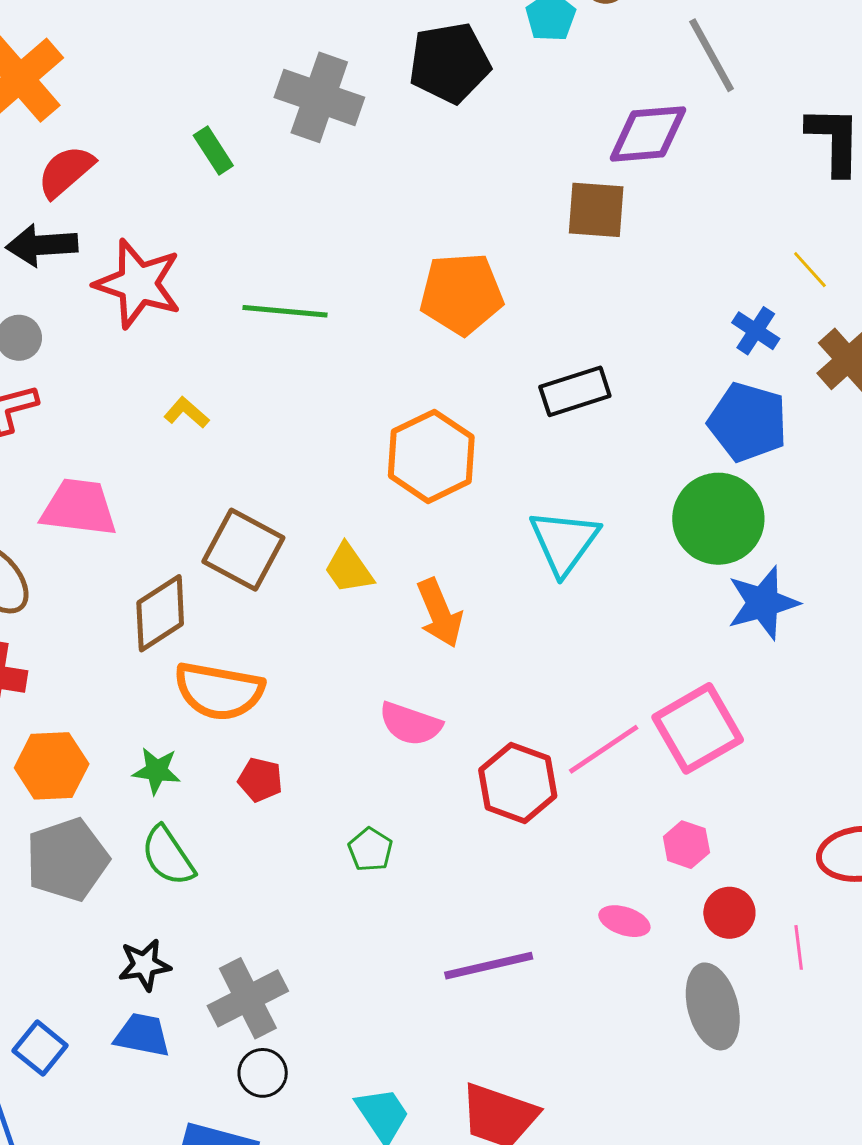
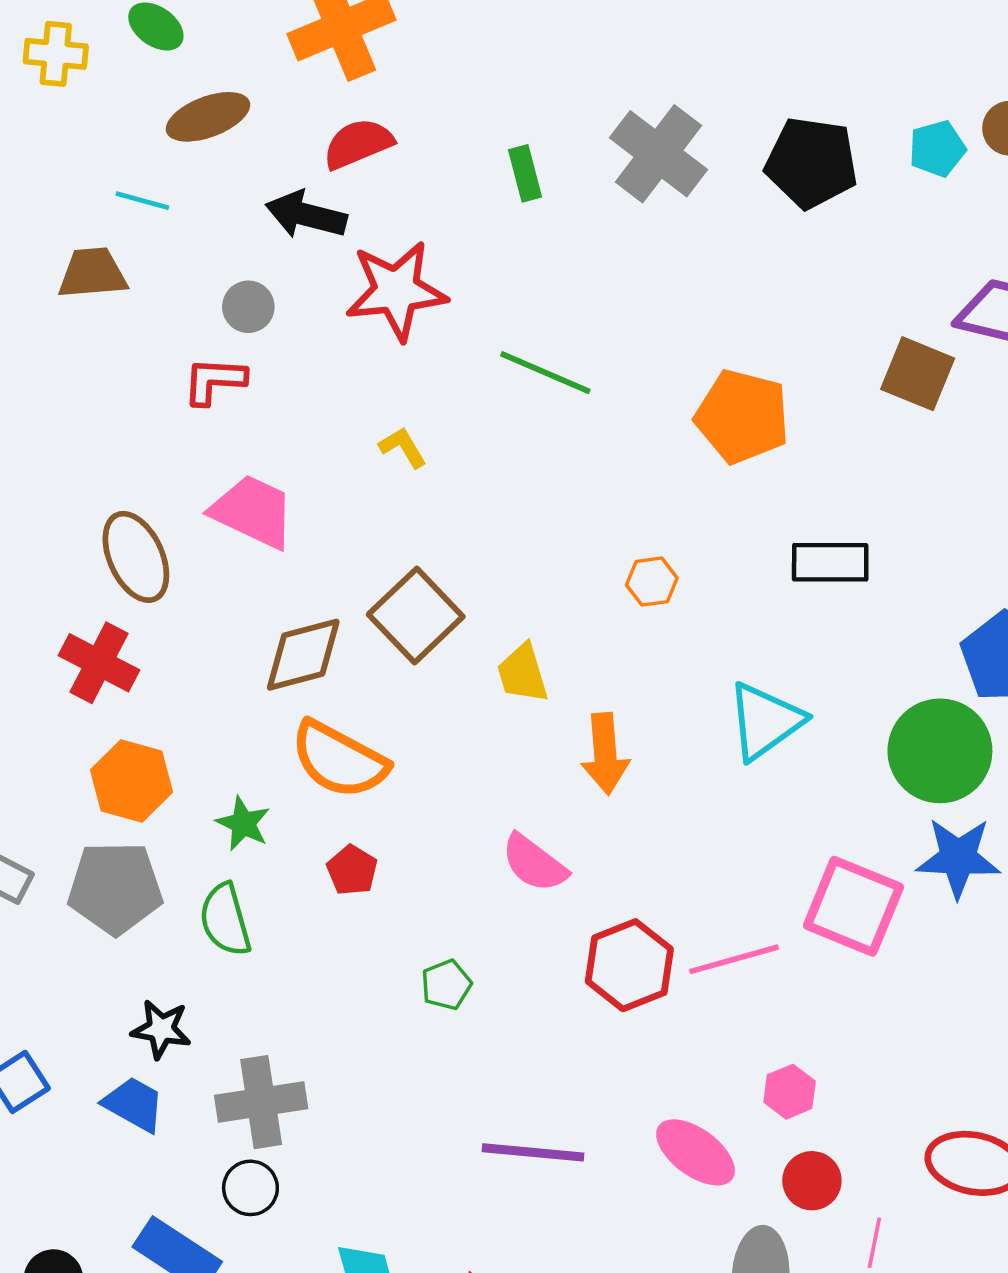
red star: (138, 284) -> (396, 291), turned 30
orange hexagon: (431, 456) -> (652, 582), size x0.5
pink square: (698, 728) -> (853, 906), moved, turned 34
pink ellipse: (624, 921) -> (696, 1152), size x1.5

